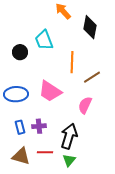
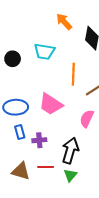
cyan trapezoid: (44, 40) -> (44, 52), turned -60
black circle: (20, 52) -> (13, 59), moved
blue rectangle: (20, 127) -> (20, 132), moved

